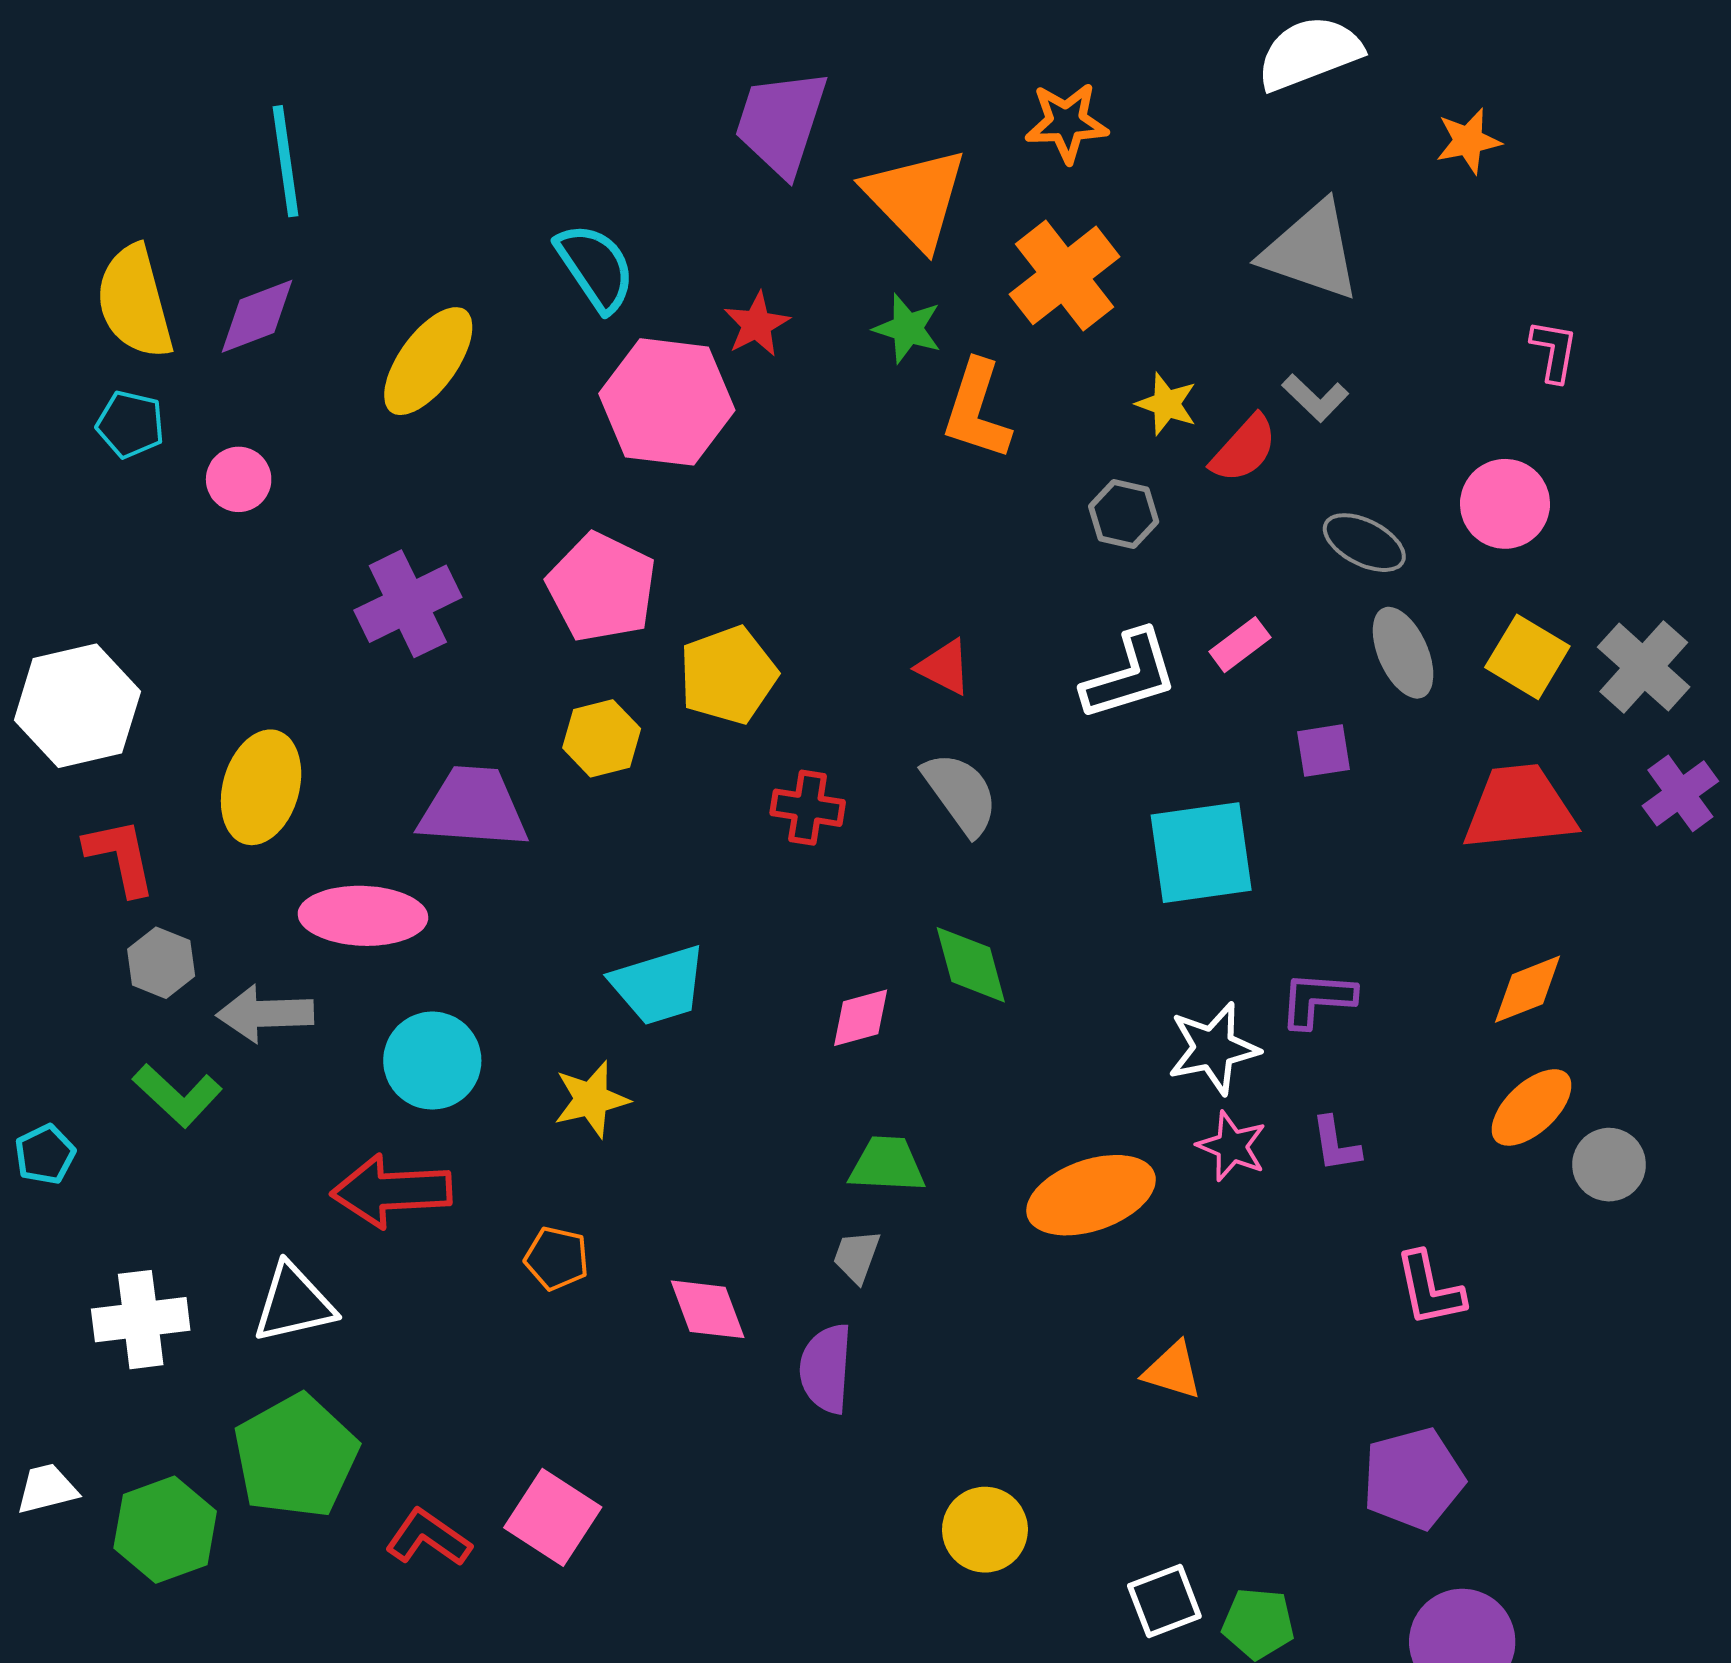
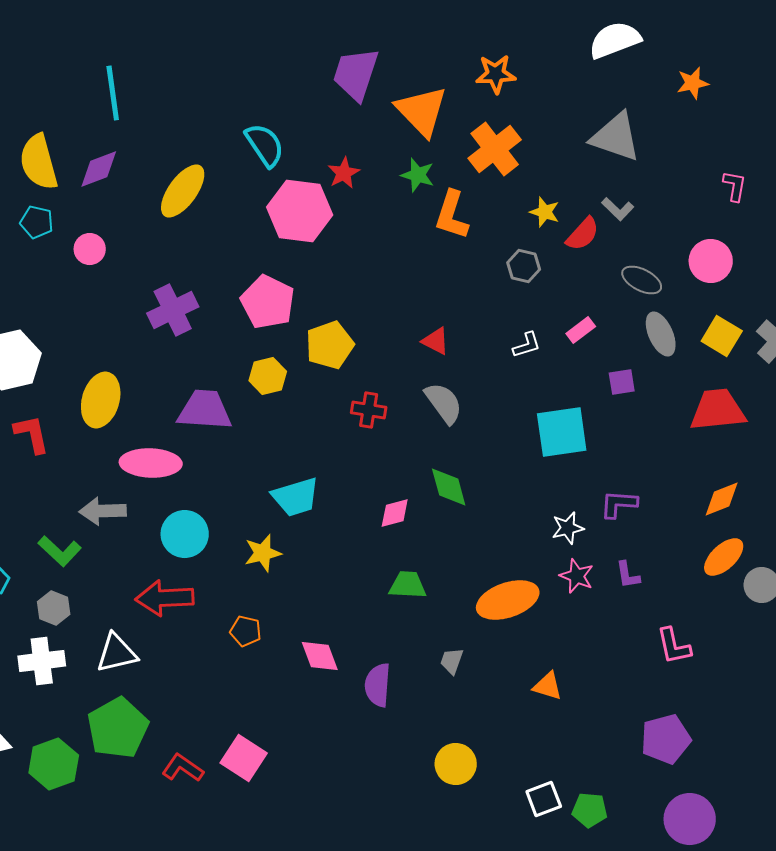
white L-shape: (1130, 675) -> (527, 345), size x0.6
gray hexagon: (161, 963) -> (54, 608), moved
white star: (1213, 1048) -> (568, 528), size x0.7
gray trapezoid: (857, 1256) -> (452, 661), moved

